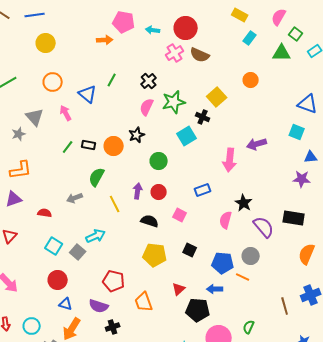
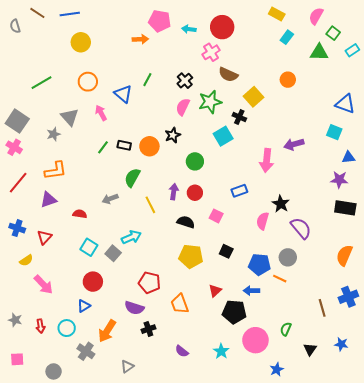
brown semicircle: (200, 55) -> (228, 75), moved
black rectangle: (294, 218) -> (345, 208), moved
blue triangle: (66, 304) -> (84, 306), moved, turned -48

